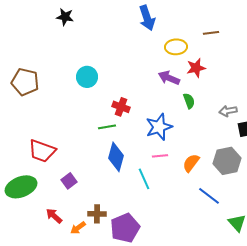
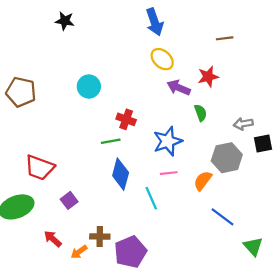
yellow ellipse: (176, 47) -> (162, 59), moved, turned 45
gray hexagon: (227, 161) -> (227, 158), moved

